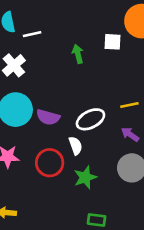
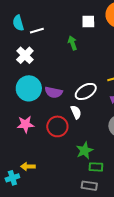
white square: (113, 42) -> (88, 22), moved
green star: (85, 177) -> (85, 150), moved

